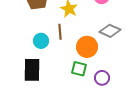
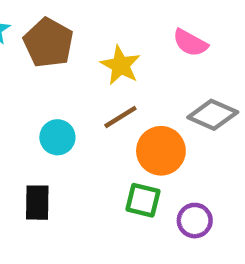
brown line: (60, 32) -> (120, 117), moved, turned 63
black rectangle: (32, 70) -> (37, 203), size x0.7

